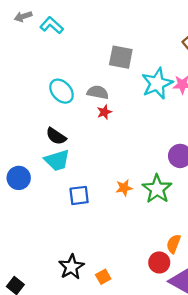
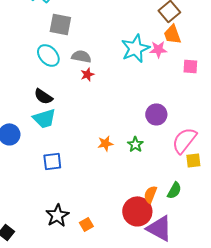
gray square: (121, 57) -> (60, 24), moved
green star: (157, 189) -> (135, 144), size x0.6
blue square: (79, 195) -> (52, 161), moved
red circle: (159, 262) -> (137, 211), size x1.5

